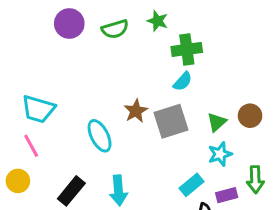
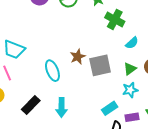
green cross: (187, 49) -> (115, 19), turned 30
cyan semicircle: (183, 81) -> (132, 43), moved

